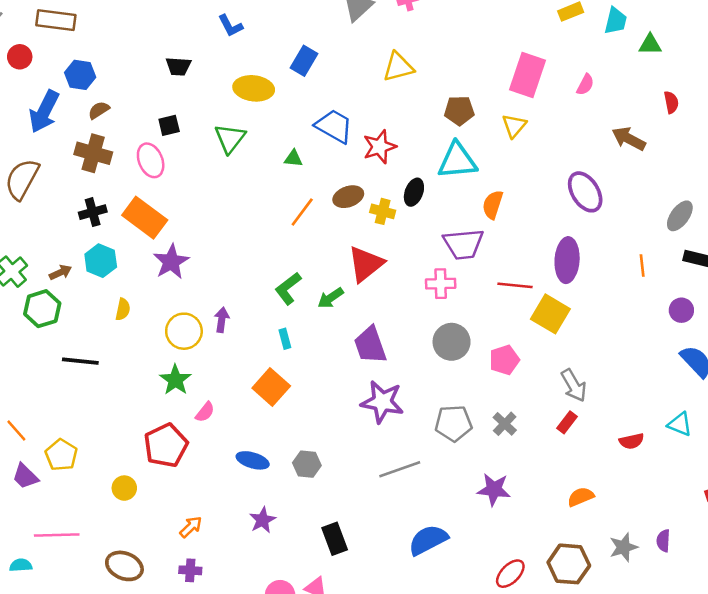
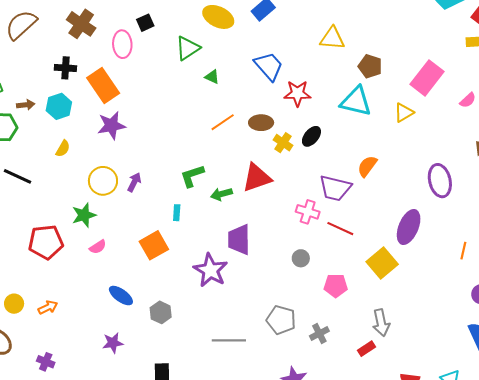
brown pentagon: (459, 111) -> (370, 66), moved
black square: (169, 125) -> (145, 23), turned -30
green triangle: (293, 158) -> (212, 77), moved
cyan triangle: (457, 161) -> (356, 101), moved
red line: (515, 285) -> (340, 229), moved
gray circle: (452, 342) -> (301, 258), size x0.6
purple star: (382, 402) -> (210, 270), moved
red pentagon: (166, 445) -> (46, 242), moved
yellow circle: (124, 488) -> (14, 304), moved
orange arrow: (191, 527) -> (48, 307), moved

